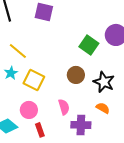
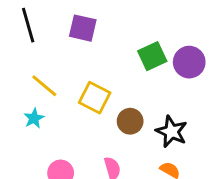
green square: (89, 45) -> (152, 56), moved, turned 30
yellow square: (34, 80) -> (95, 98), moved

